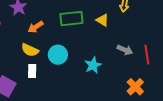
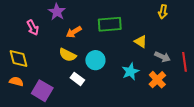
yellow triangle: (102, 20) -> (141, 42), moved
white rectangle: (32, 71) -> (77, 79), moved, turned -56
orange cross: (135, 87) -> (157, 80), moved

